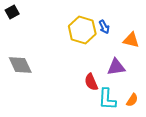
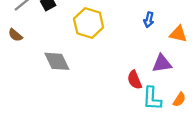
blue arrow: (104, 27) -> (149, 20), turned 40
yellow hexagon: (82, 30) -> (89, 23), moved

